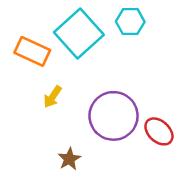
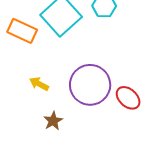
yellow arrow: (53, 97) -> (39, 84), moved, turned 84

